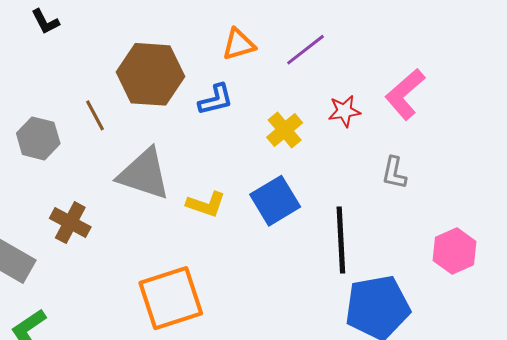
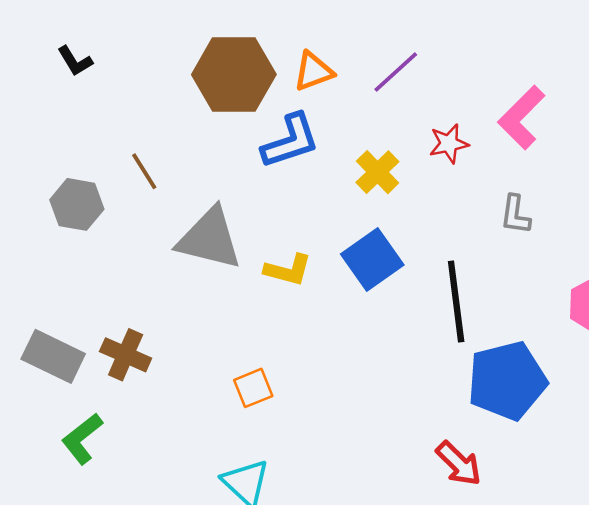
brown hexagon: (151, 74) -> (234, 74), moved
blue L-shape: (216, 100) -> (290, 141), size x1.4
brown cross: (70, 223) -> (126, 355), moved
orange square: (171, 298) -> (253, 388), size x0.5

